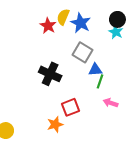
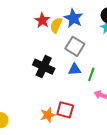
yellow semicircle: (63, 17) -> (56, 25), moved
blue triangle: (95, 70) -> (75, 69), moved
red square: (71, 107) -> (65, 110), moved, turned 36

